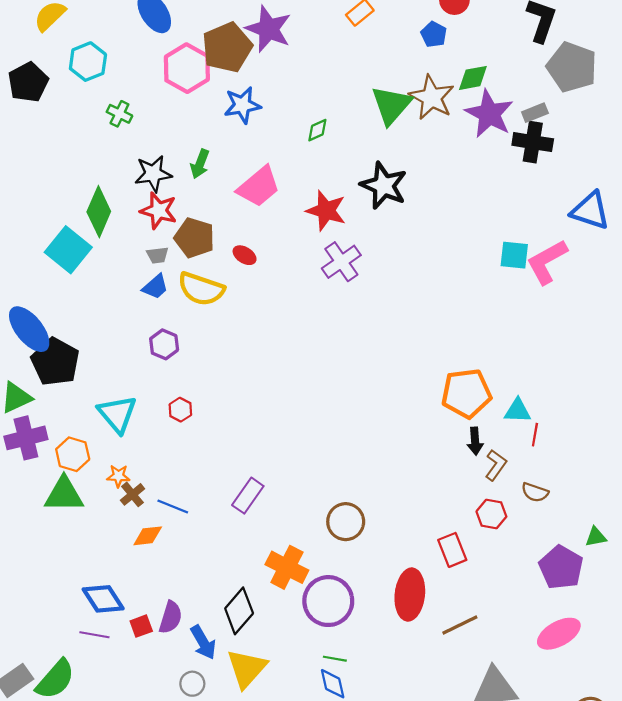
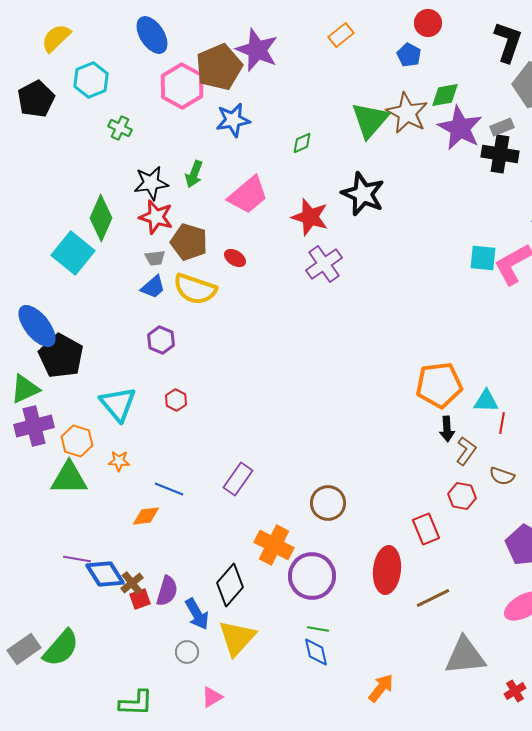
brown cross: (133, 494) -> (132, 583), moved
purple line: (94, 635) -> (77, 559), moved

